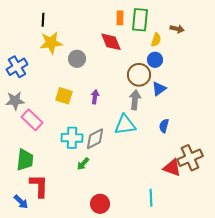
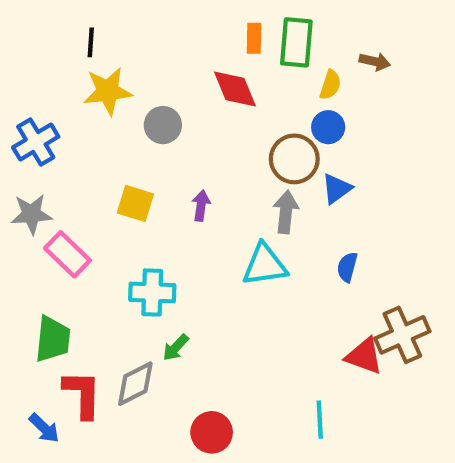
gray diamond: (95, 139) -> (135, 384), moved

